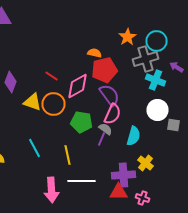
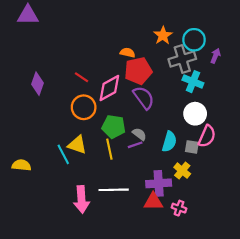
purple arrow: (176, 67) -> (215, 56), moved, turned 80
yellow triangle: (32, 102) -> (77, 145), moved
pink semicircle: (112, 114) -> (207, 136), moved
gray square: (174, 125) -> (192, 147), moved
purple line: (102, 139) -> (135, 145), turned 48
yellow line: (68, 155) -> (109, 149), moved

